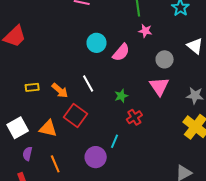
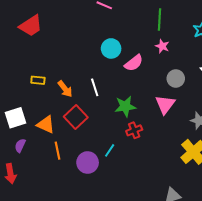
green star: (121, 96) -> (125, 106), size x1.5
orange line: (55, 164) -> (58, 151), moved

